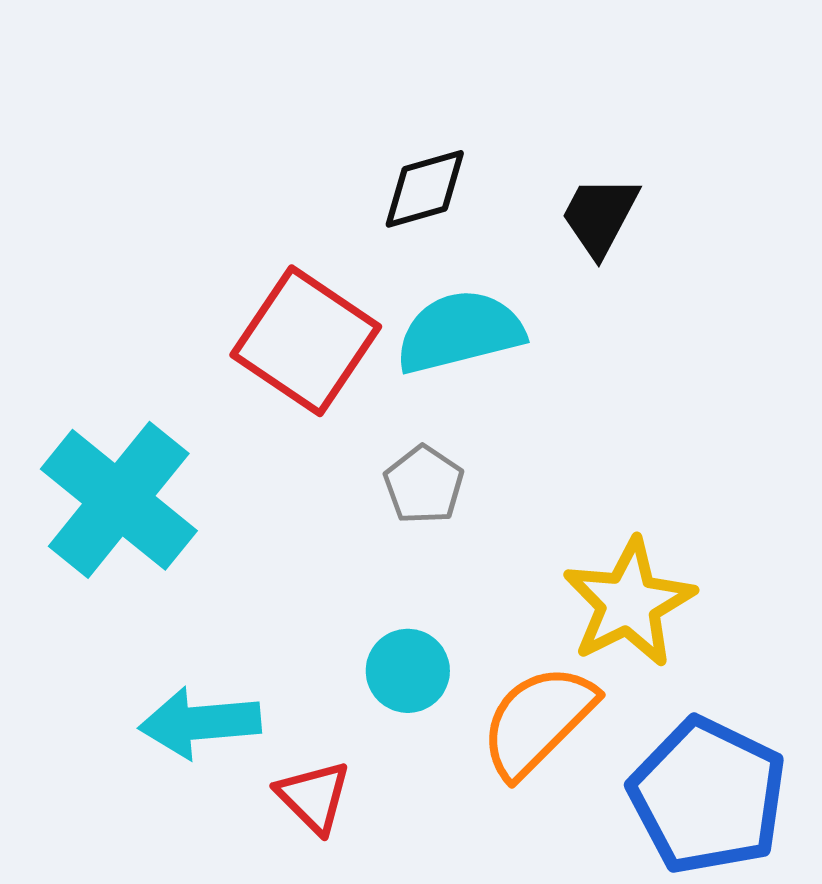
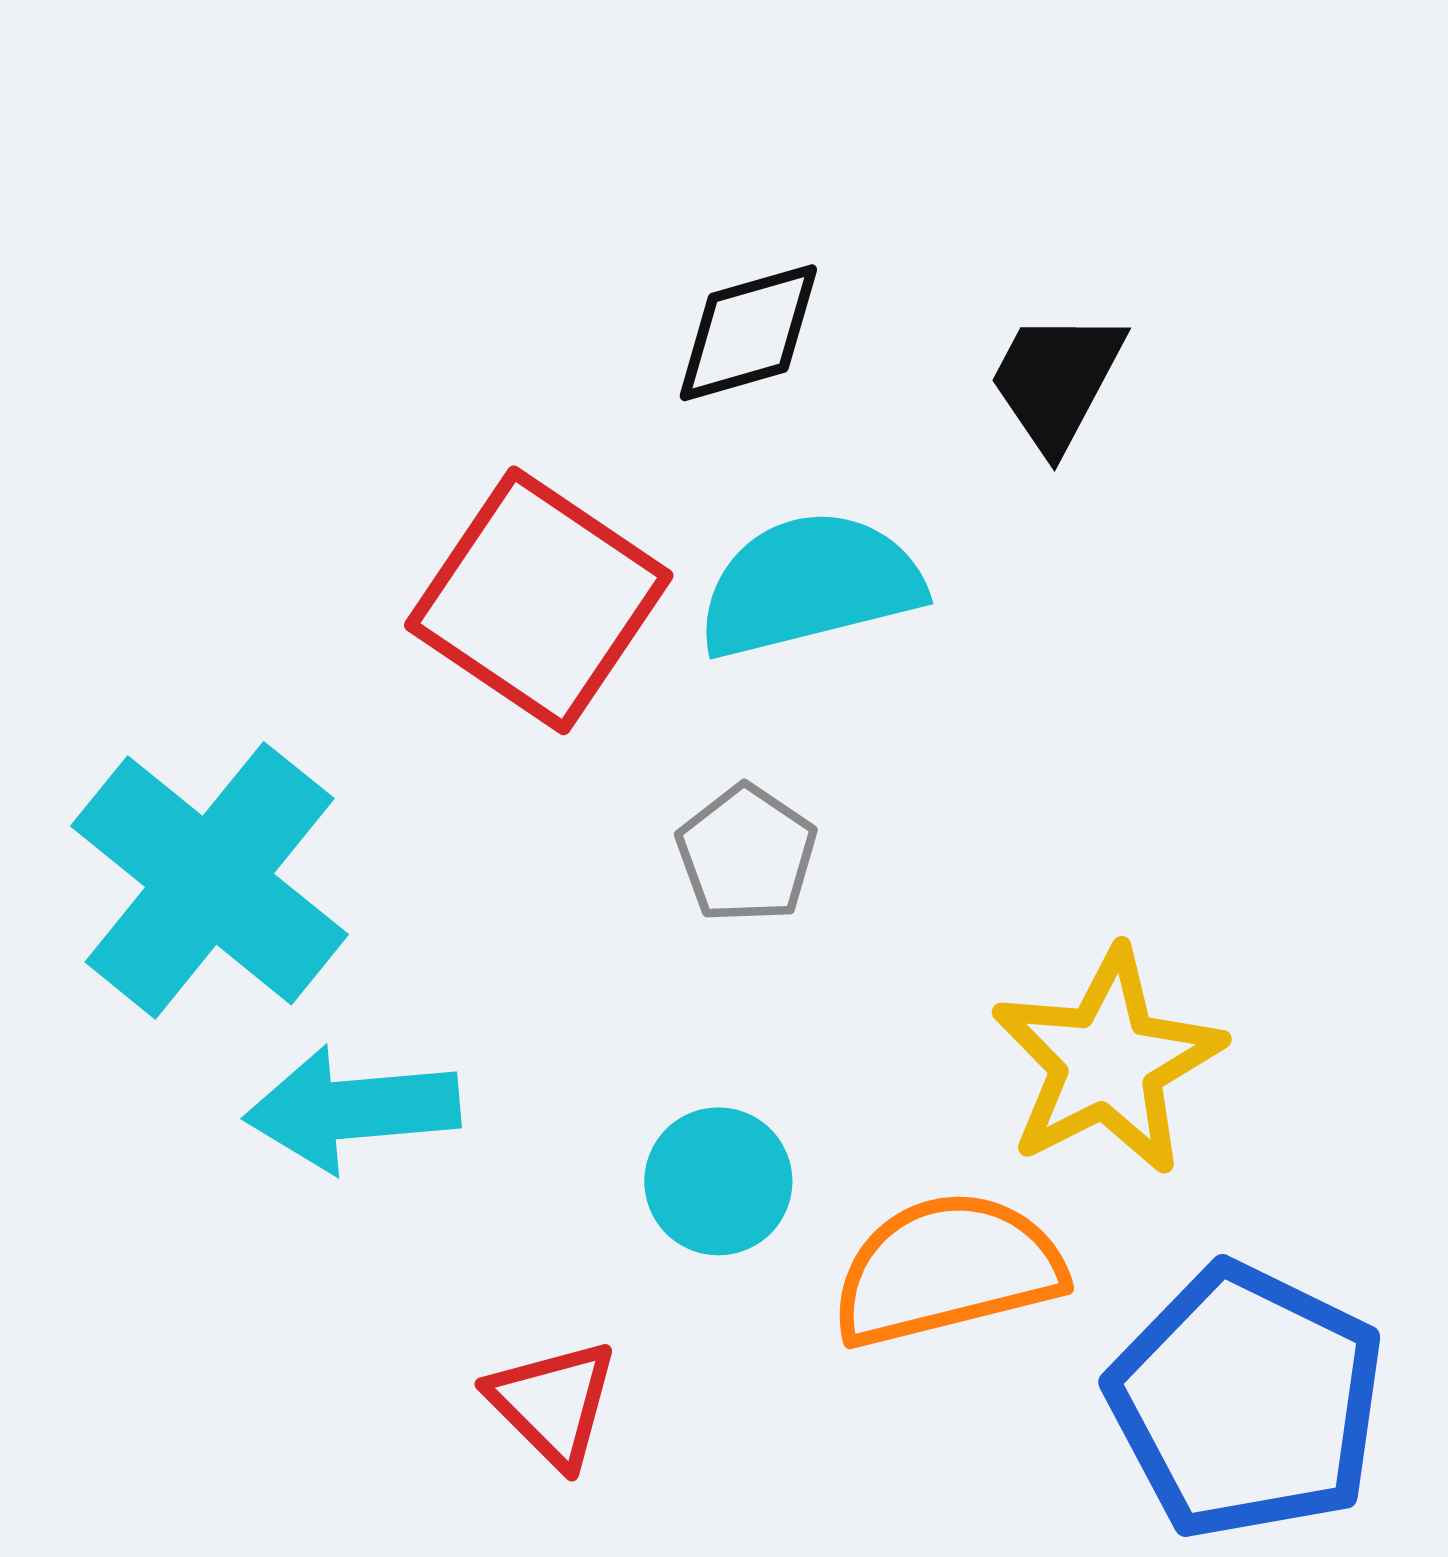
orange semicircle: (538, 721) -> (947, 1269), turned 31
cyan arrow: (200, 723) -> (352, 1109), moved

